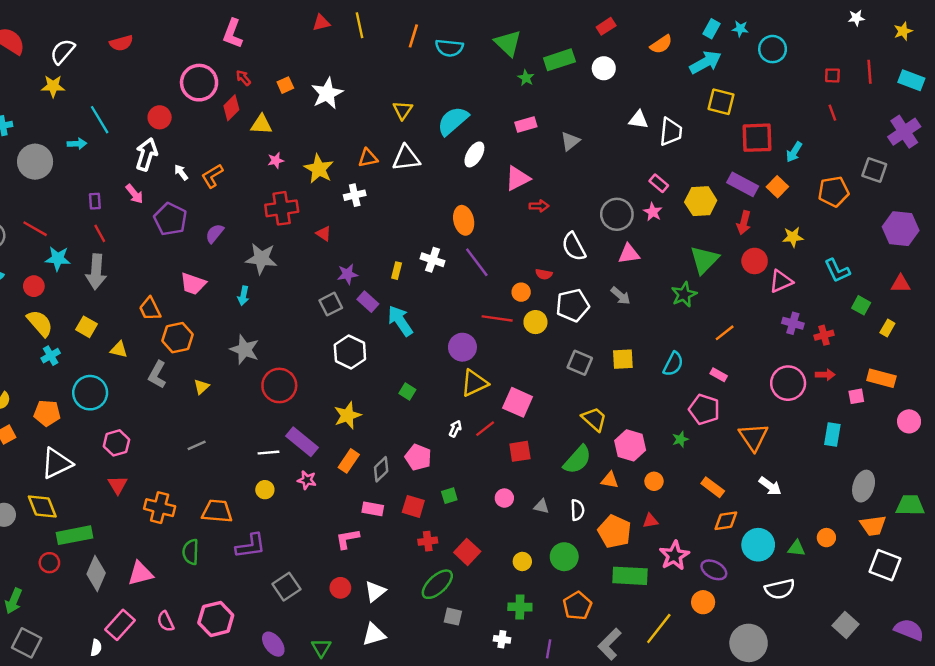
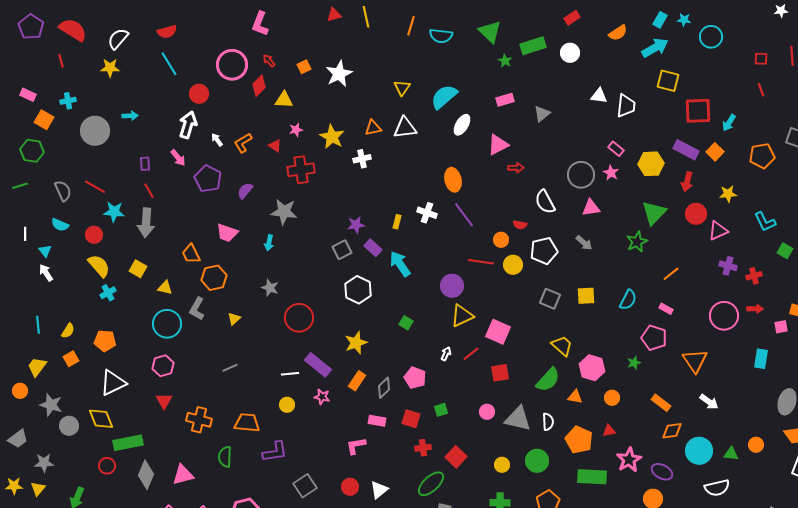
cyan line: (100, 120) -> (169, 64), moved
red triangle: (324, 233) -> (275, 146), moved
gray star: (245, 350) -> (270, 288), size x0.7
cyan circle: (90, 393) -> (167, 324), moved
gray triangle: (541, 506) -> (518, 419), size x2.0

